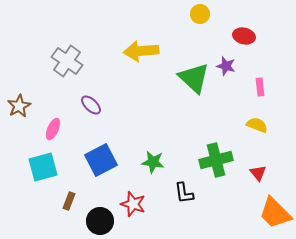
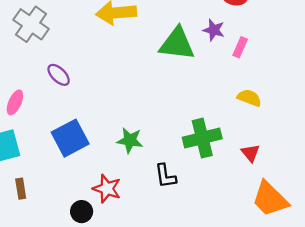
green triangle: (194, 78) -> (177, 44), turned -36
pink rectangle: (260, 87) -> (240, 47), moved, turned 30
brown rectangle: (69, 201) -> (21, 189), moved, turned -30
black circle: (100, 221) -> (82, 212), moved, size x0.7

